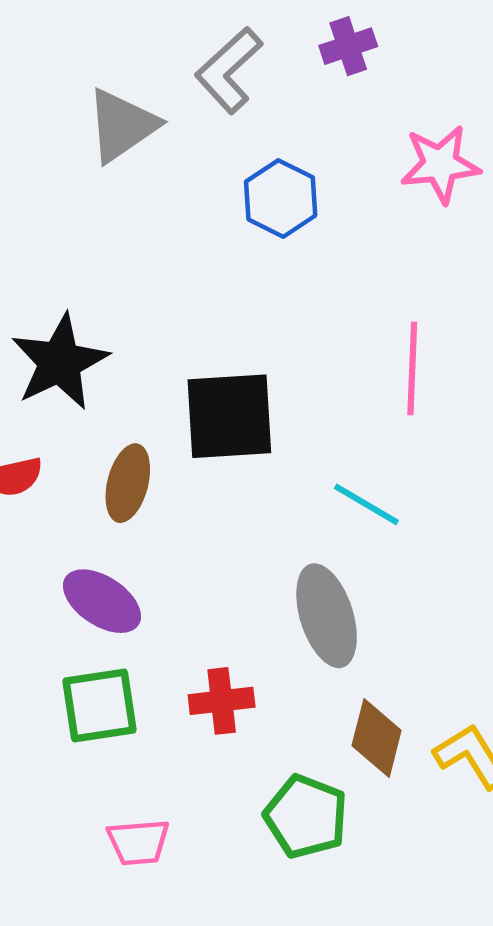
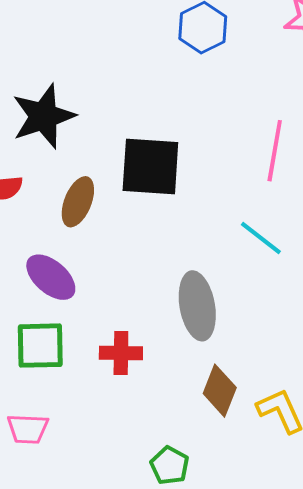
cyan line: (366, 504) -> (261, 238), moved
green pentagon: (306, 816) -> (170, 465), moved, size x0.7
pink trapezoid: (138, 842) -> (28, 429), moved

